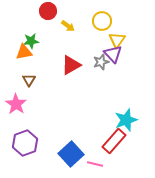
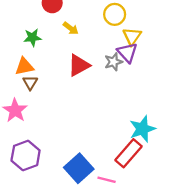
yellow arrow: (68, 26) -> (71, 28), moved
orange triangle: (24, 52) -> (24, 66), moved

